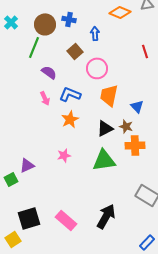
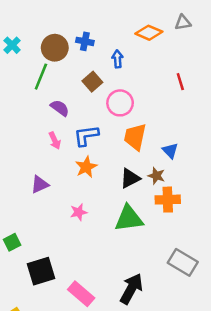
blue L-shape: (70, 94) -> (86, 136), turned -30
purple triangle: (27, 165) -> (40, 185), moved
black square: (29, 218) -> (41, 271), moved

